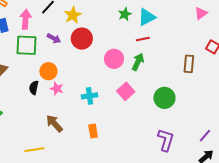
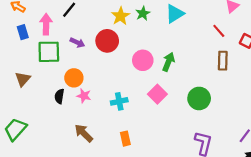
green star: (125, 14) -> (143, 13), moved
yellow star: (73, 15) -> (120, 16), moved
red line: (143, 39) -> (219, 31), moved, turned 64

